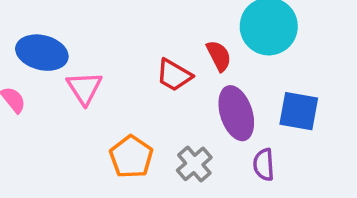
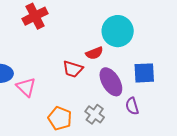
red semicircle: (219, 56) -> (94, 53), turned 108

